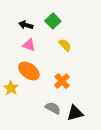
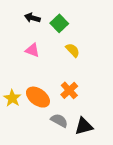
black arrow: (26, 25) -> (32, 18), moved
orange ellipse: (29, 71) -> (38, 97), moved

